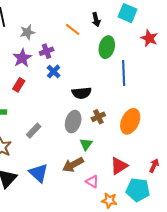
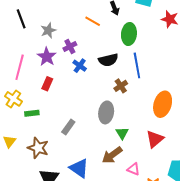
blue line: (124, 73) -> (137, 65), moved
black semicircle: (82, 93) -> (108, 60), moved
brown cross: (98, 117) -> (121, 86), moved
red triangle: (119, 166) -> (155, 139), moved

